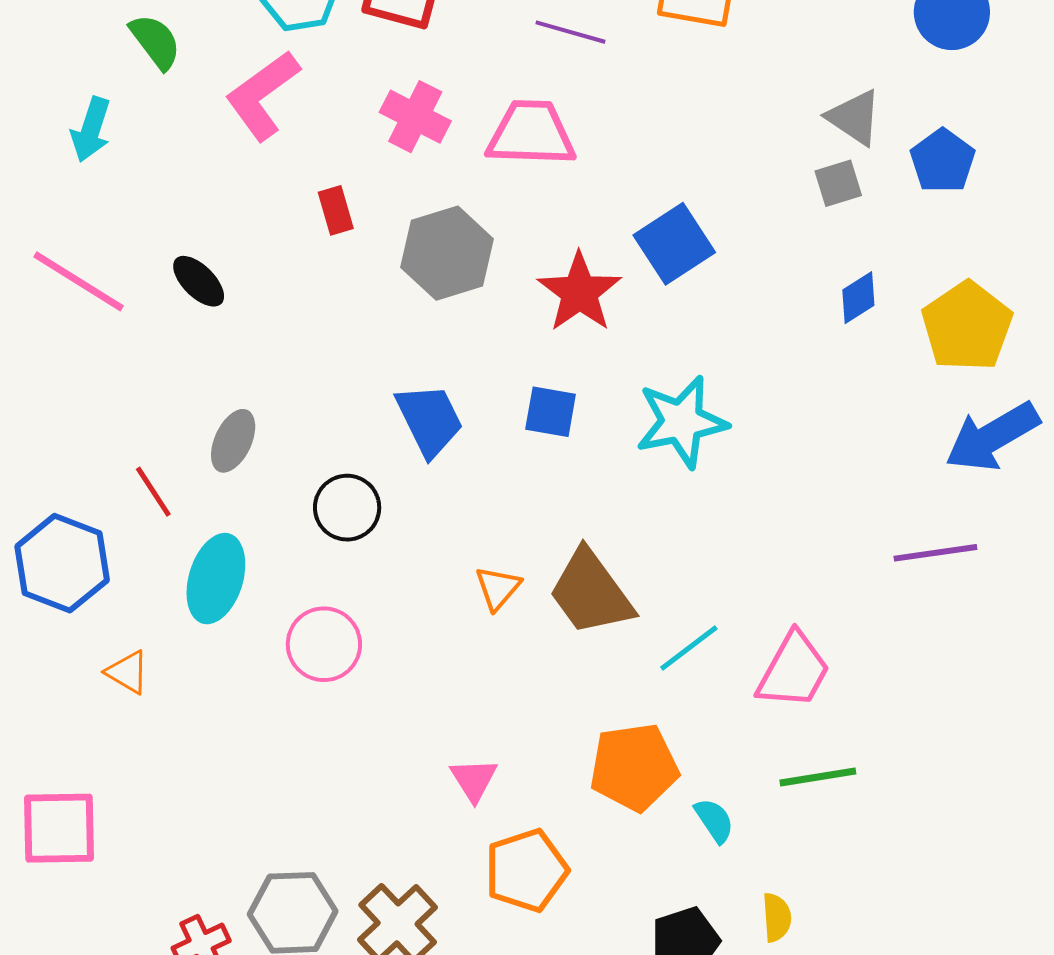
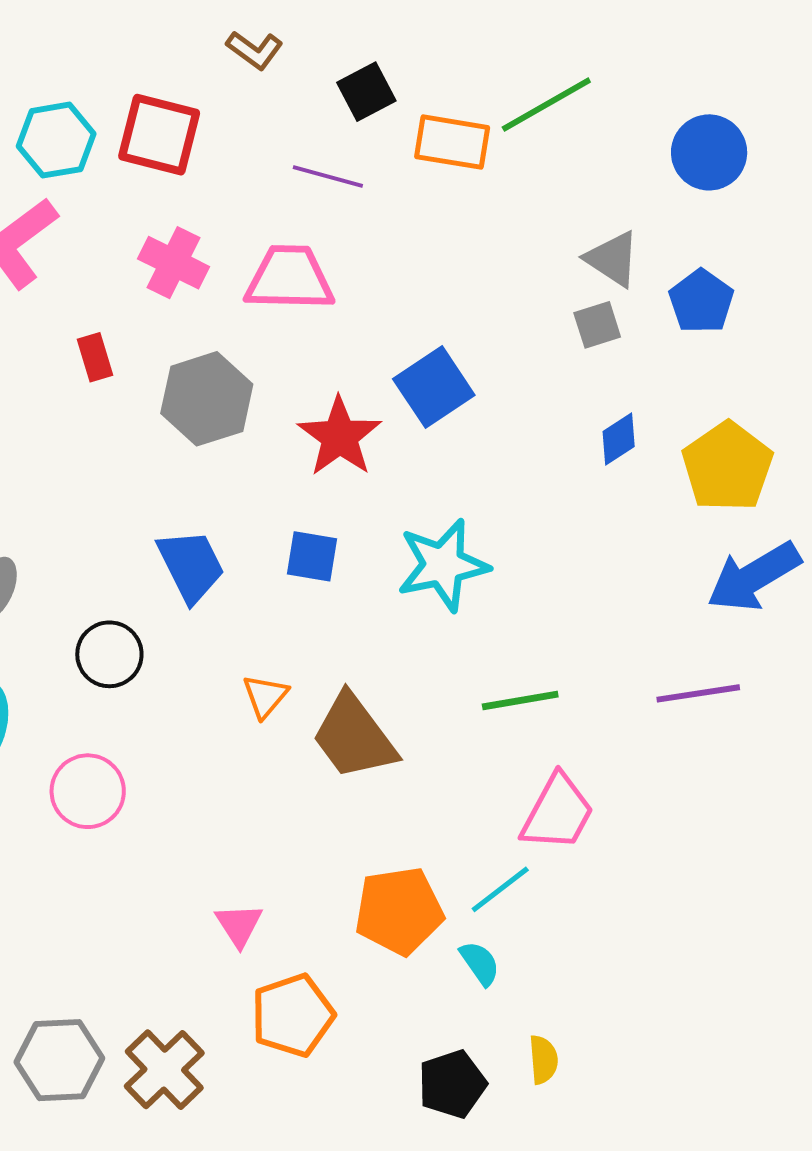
orange triangle: (498, 588) -> (265, 696), moved
cyan line: (689, 648) -> (500, 889), moved
green line: (818, 777) -> (520, 700), moved

